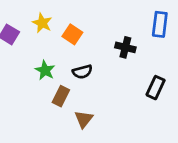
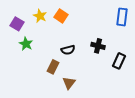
orange square: (72, 34) -> (61, 16), moved
black cross: (125, 47) -> (98, 46), moved
green star: (45, 70) -> (26, 44), moved

